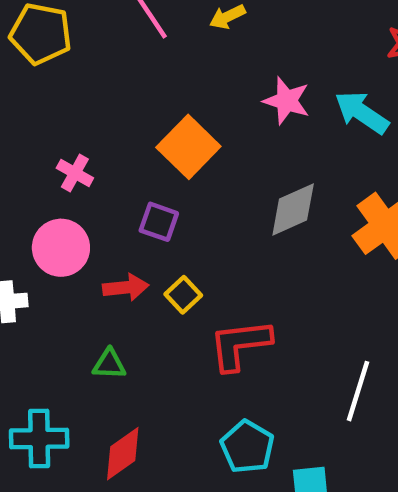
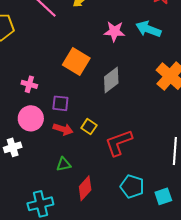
gray diamond: (293, 210) -> (111, 80), moved
purple square: (159, 222) -> (60, 103), moved
red arrow: (126, 287) -> (63, 129), turned 36
red diamond: (123, 454) -> (85, 188), moved

